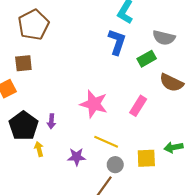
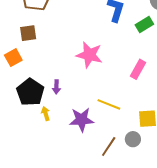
pink star: (94, 104) -> (89, 55), moved
purple star: (77, 157) -> (81, 120), size x1.4
gray circle: (115, 165) -> (133, 139), moved

